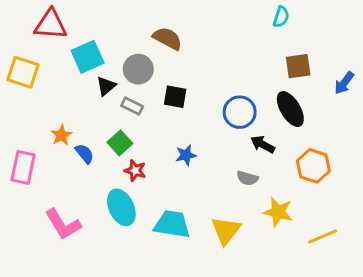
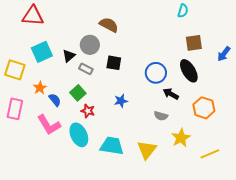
cyan square: (88, 57) -> (42, 52), moved
yellow square: (23, 72) -> (15, 70), moved
yellow star: (278, 212) -> (181, 138), turned 30
pink L-shape: (63, 224) -> (49, 125), moved

